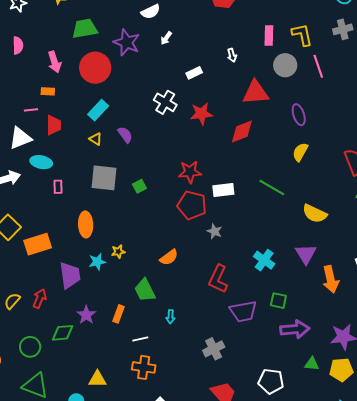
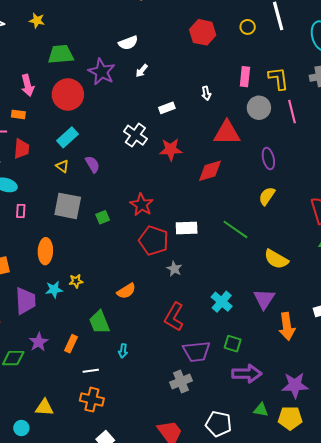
red star: (190, 172) -> (142, 205), moved, turned 30
gray cross: (214, 349) -> (181, 381), moved

